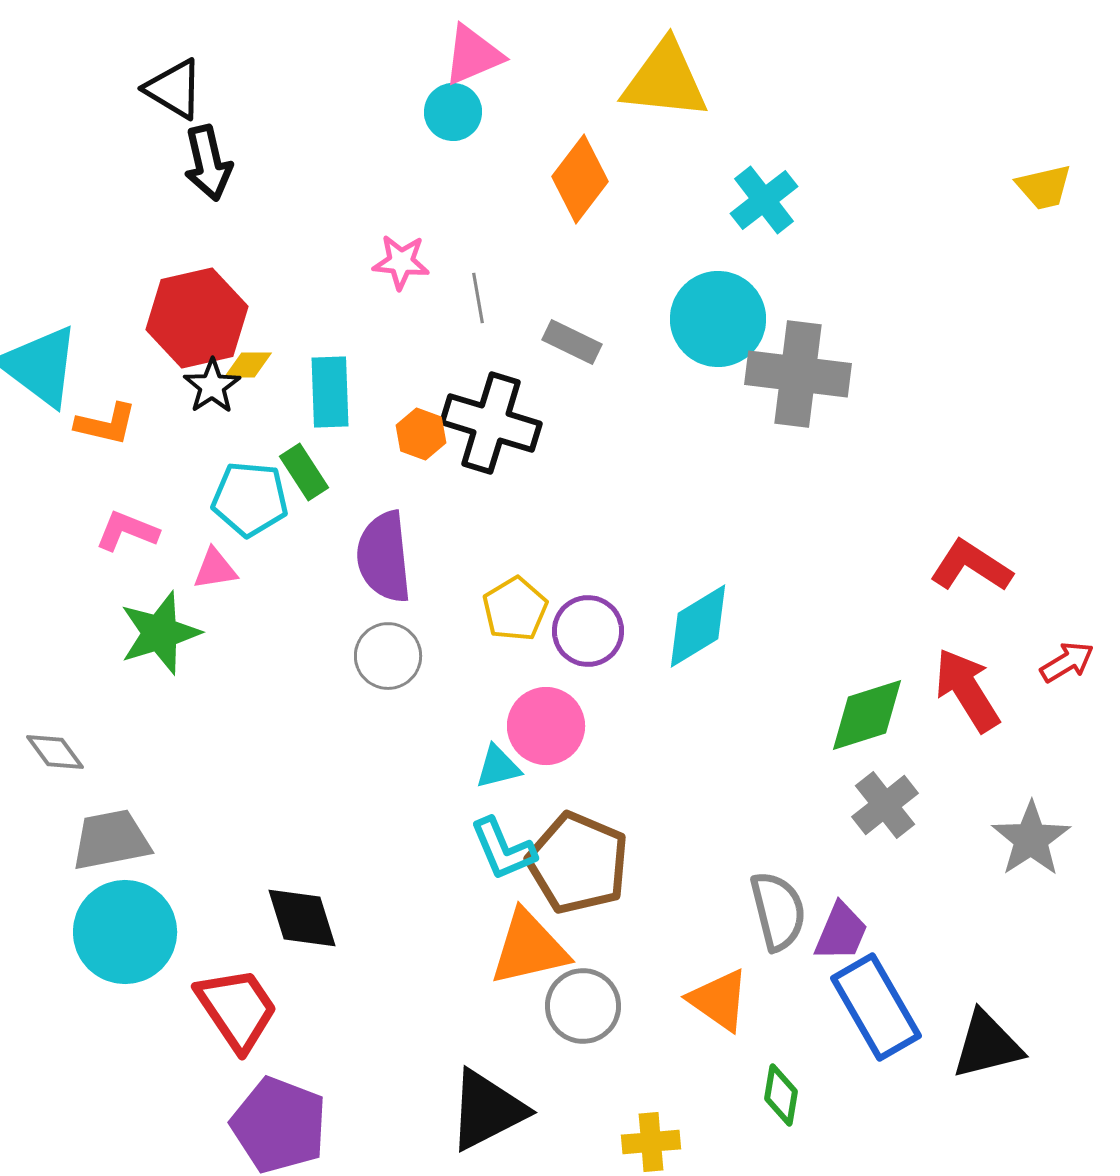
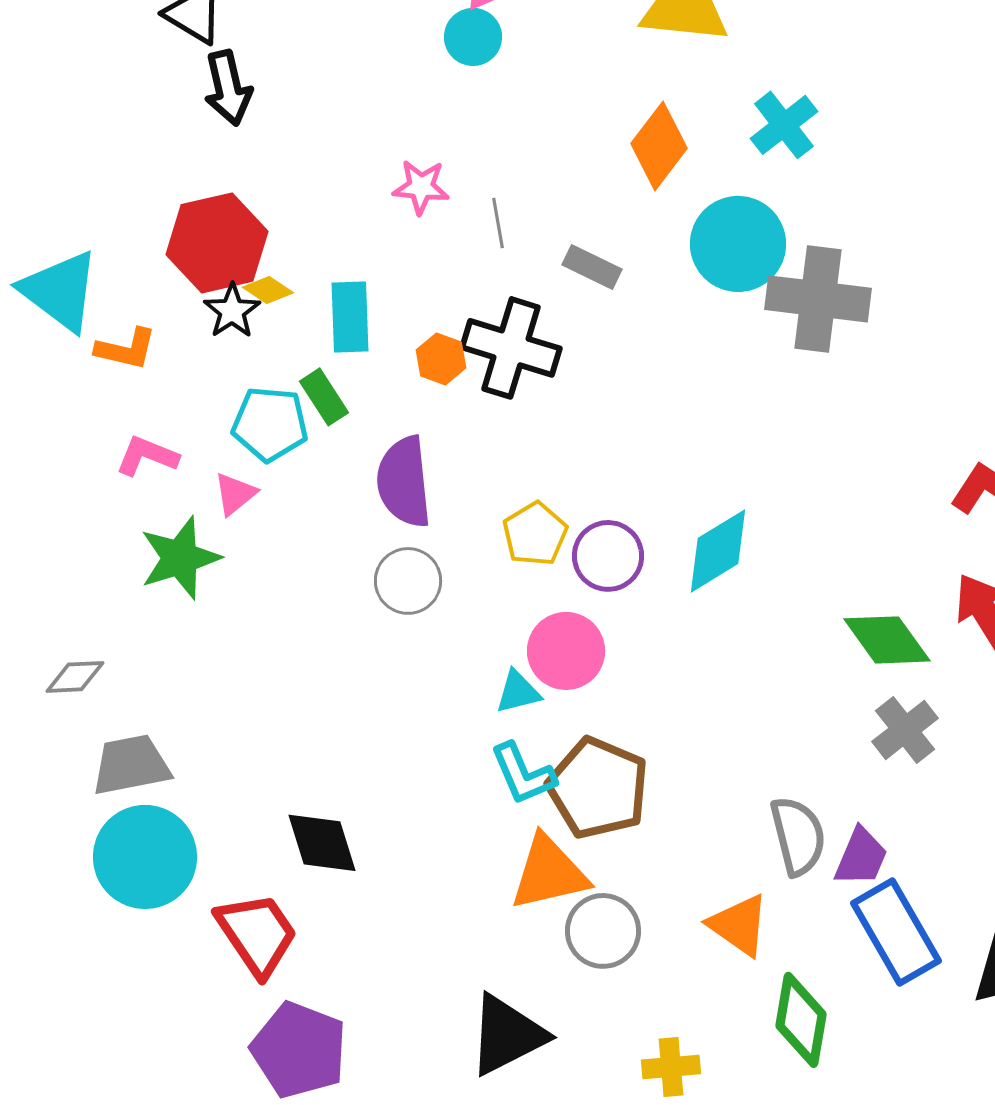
orange diamond: (580, 179) -> (659, 146), moved
yellow diamond: (248, 365) -> (268, 290), turned 33
pink triangle: (215, 569) -> (235, 494), turned -30
green diamond: (867, 715) -> (887, 640), turned 72
gray diamond: (55, 752) -> (75, 677), turned -56
green diamond: (781, 1095) -> (801, 1020), size x1.5

